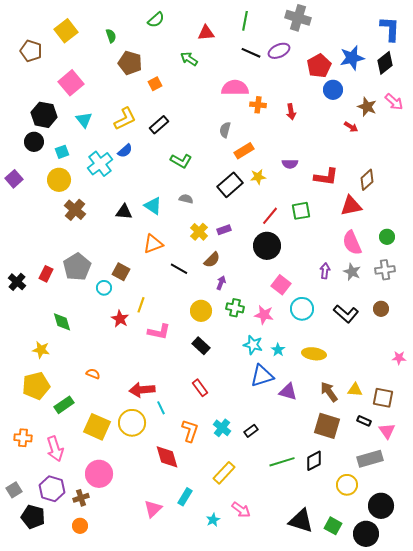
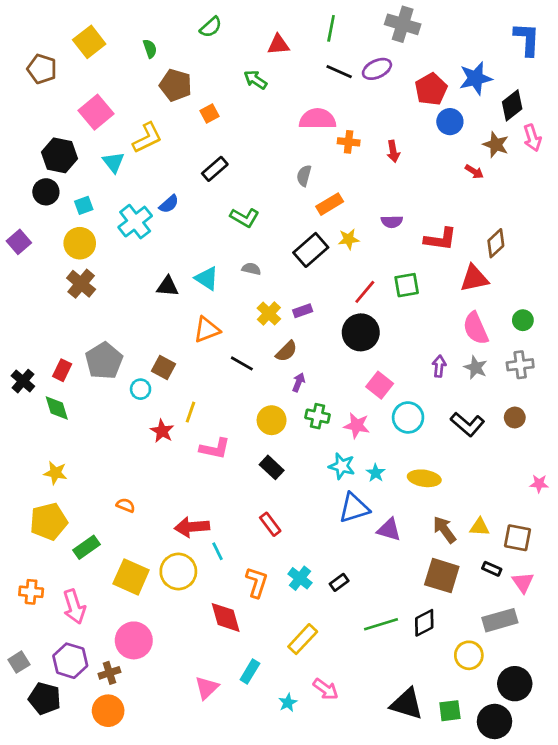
black diamond: (385, 63) -> (512, 105), moved
pink arrow: (394, 102) -> (532, 138), turned 30
yellow L-shape: (125, 119) -> (147, 138), moved
brown cross: (75, 210) -> (81, 284), moved
green diamond: (62, 322) -> (57, 408), moved
orange circle: (80, 526) -> (108, 711), size x1.5
green square: (333, 526) -> (450, 711), turned -36

